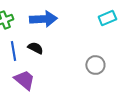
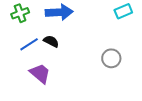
blue line: (13, 51) -> (29, 44), turned 66

